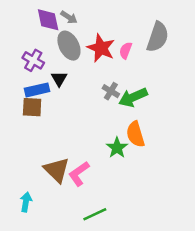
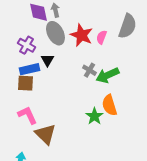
gray arrow: (69, 17) -> (55, 10), turned -136
pink L-shape: (79, 174) -> (27, 115), moved, turned 100

